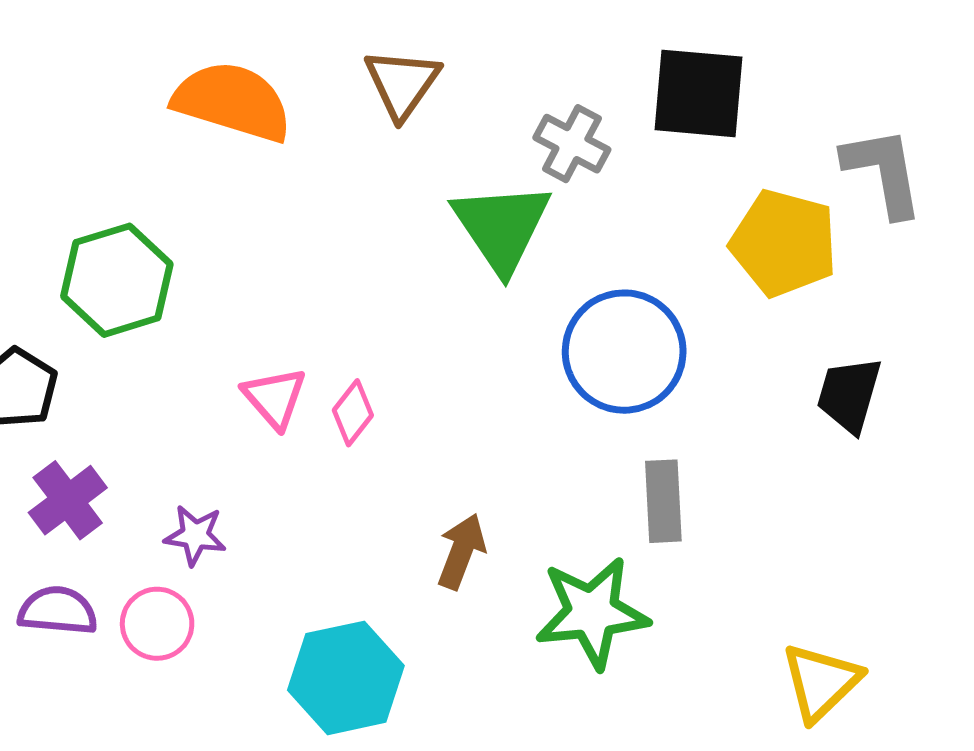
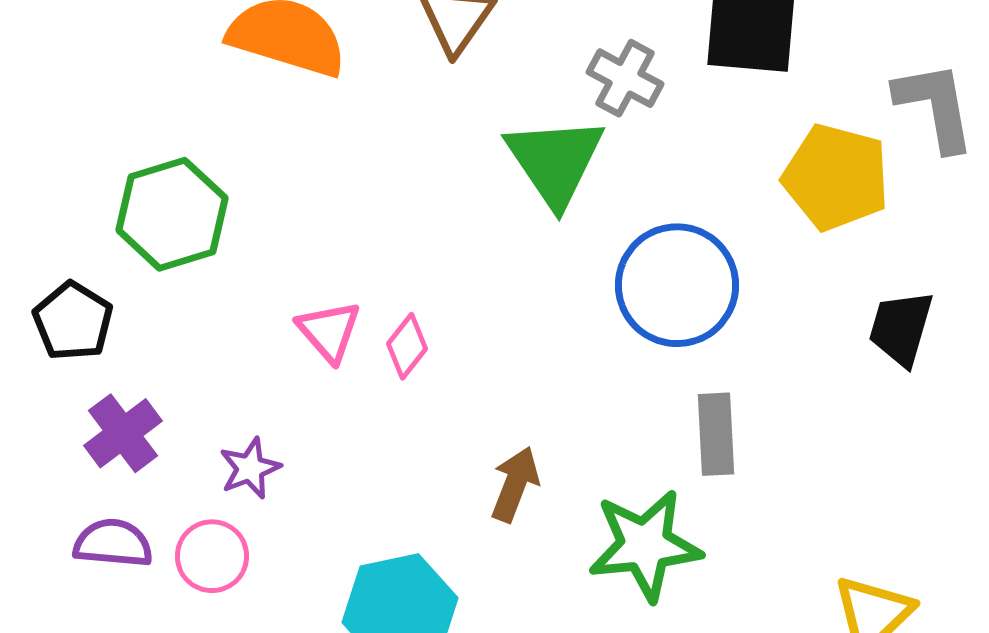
purple star: (195, 535) -> (250, 468), turned -30

